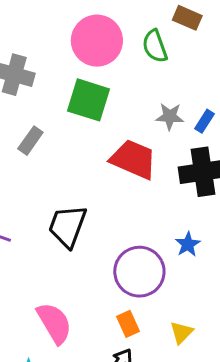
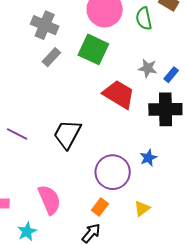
gray rectangle: (30, 141) -> (51, 57), moved
orange rectangle: (128, 324) -> (100, 207), turned 54
yellow triangle: (182, 332) -> (142, 208), moved

